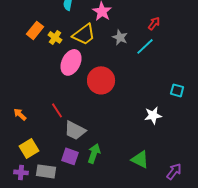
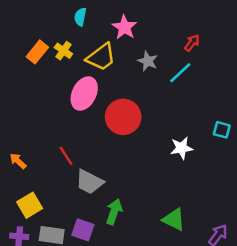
yellow cross: (55, 37) -> (63, 51), moved
white star: (153, 115) -> (182, 148), moved
purple square: (70, 156) -> (83, 230), moved

